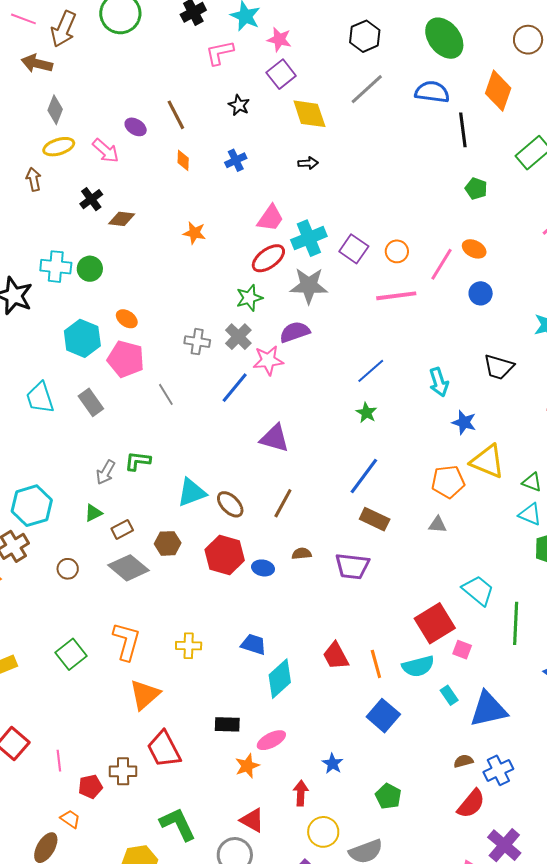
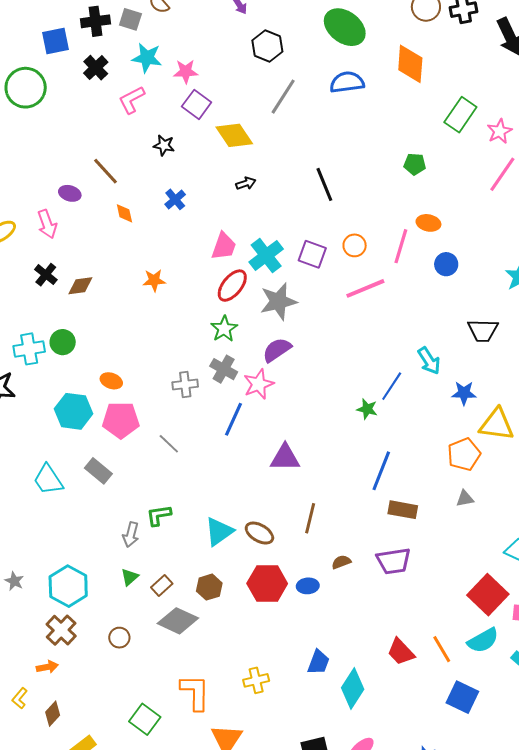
black line: (463, 130) -> (324, 184), moved
pink arrow: (106, 151) -> (47, 224), turned 44
blue line: (371, 371) -> (392, 386), moved
blue trapezoid: (253, 644) -> (318, 662), turned 108

